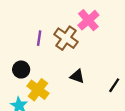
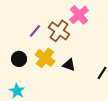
purple line: (39, 38) -> (35, 31), turned 32
yellow cross: (38, 90) -> (45, 58), moved

